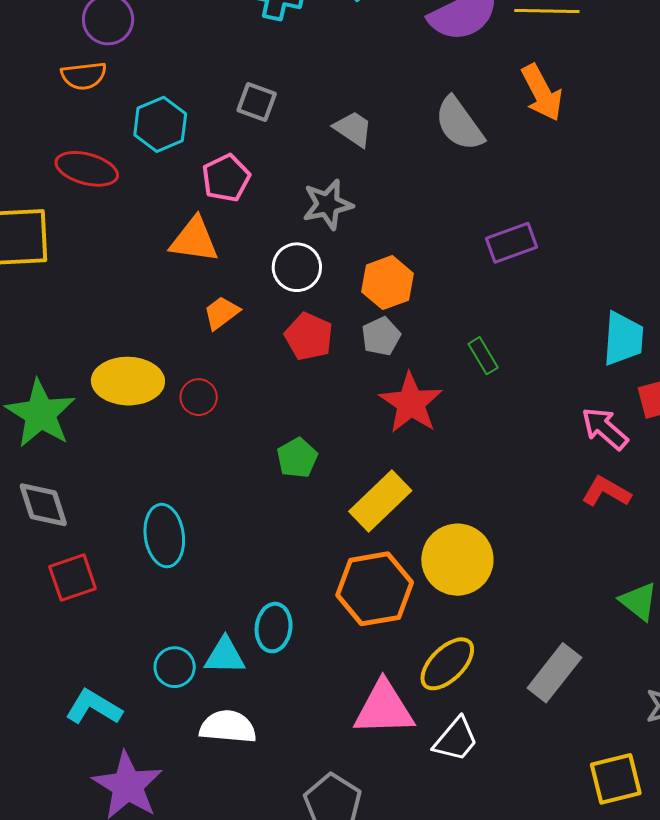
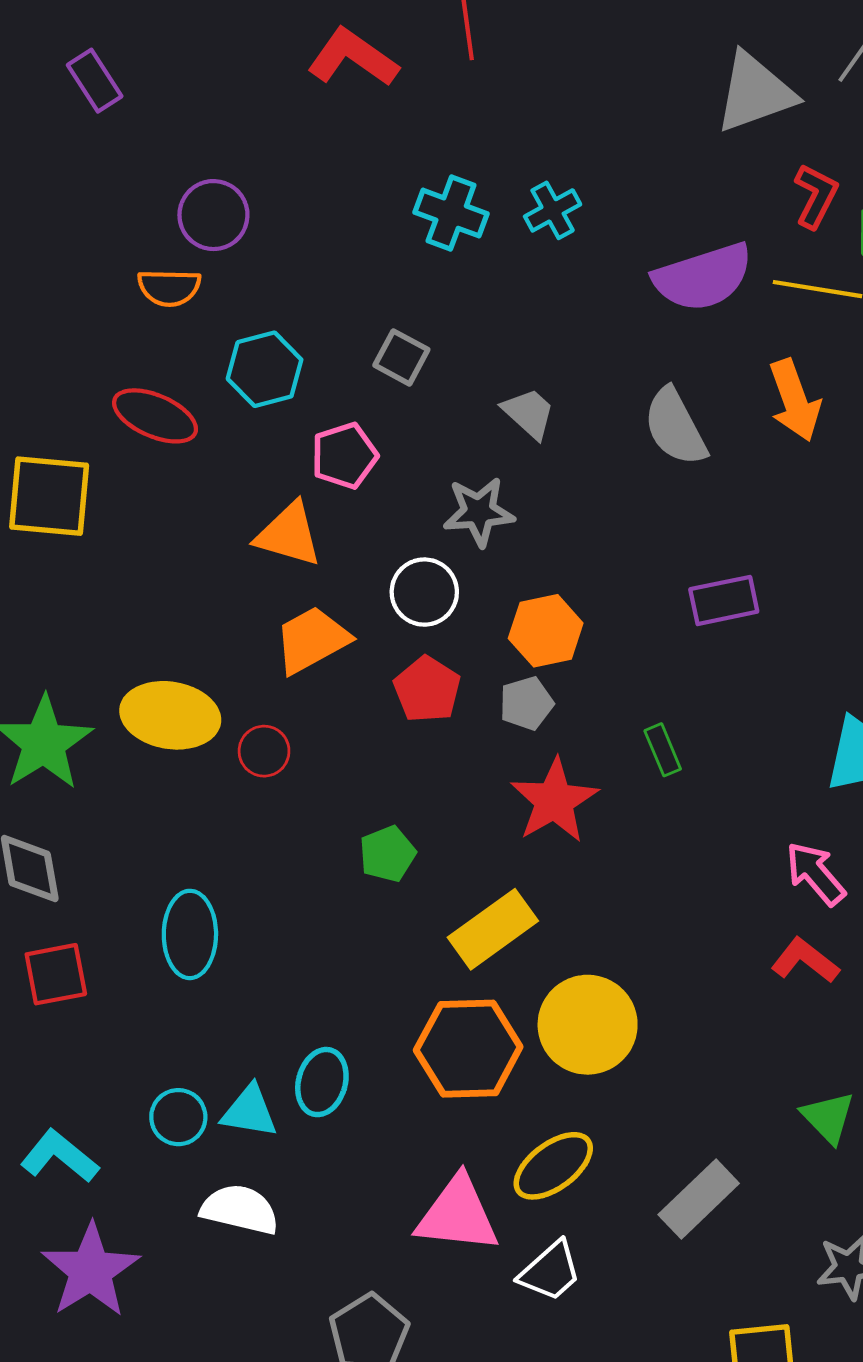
orange trapezoid: (221, 313) -> (312, 640), size x1.5

